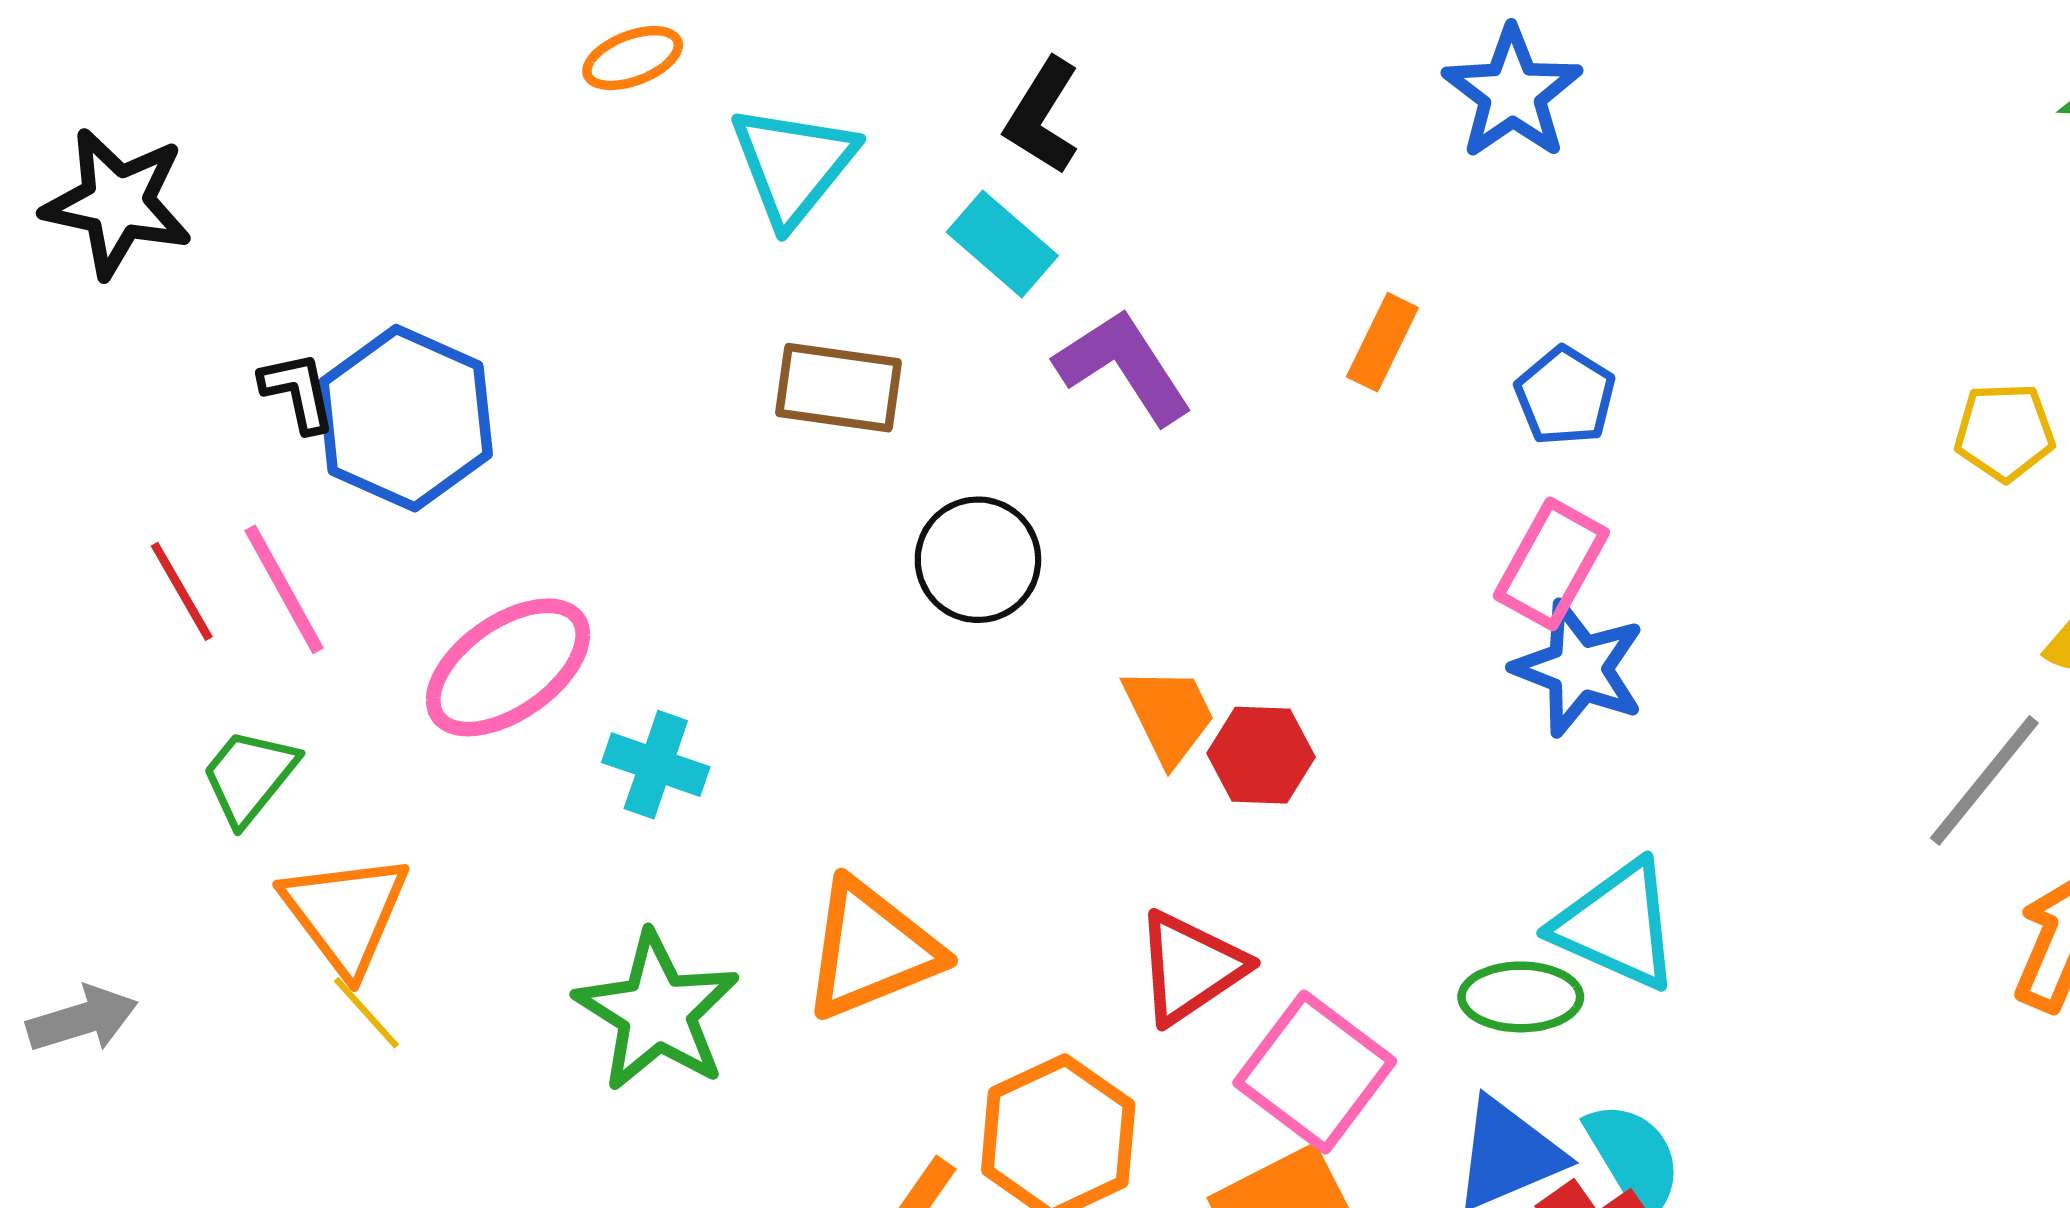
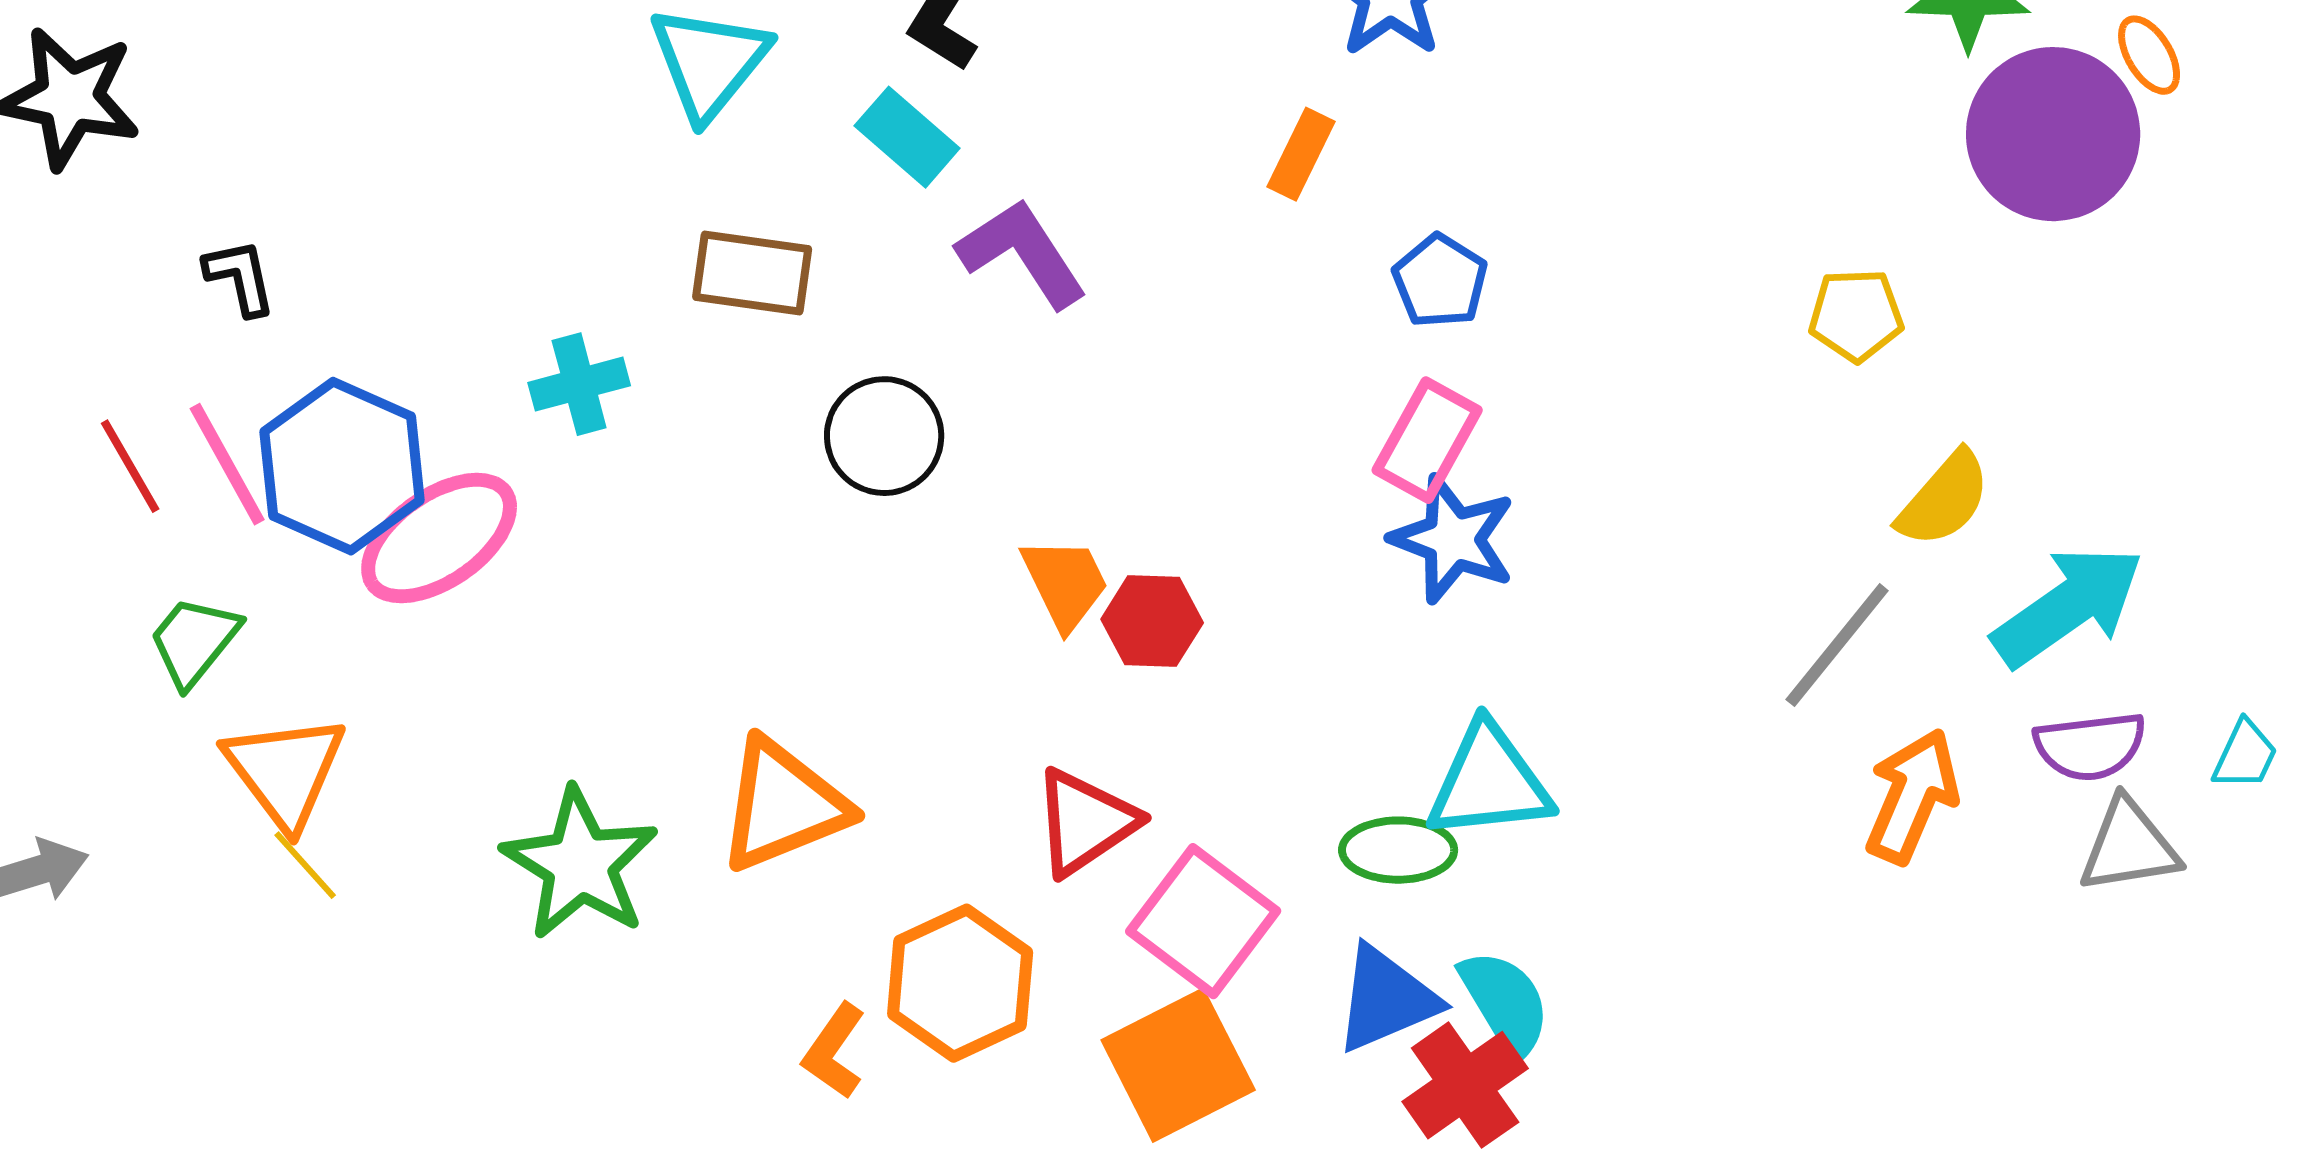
orange rectangle: (1382, 342) -> (1301, 154), moved
blue hexagon: (406, 418) -> (342, 466), moved
cyan cross: (656, 765) -> (579, 384), moved, turned -34
cyan triangle: (1617, 925) -> (1489, 782), turned -30

